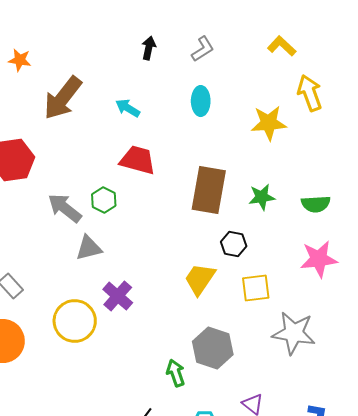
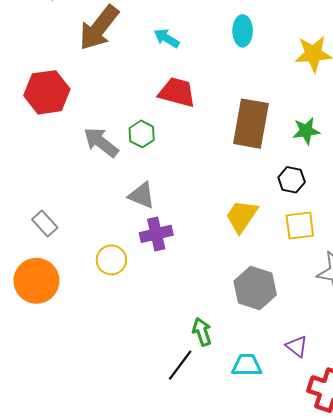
black hexagon: (234, 244) -> (292, 180), moved
gray triangle: (89, 248) -> (142, 195), moved, turned 36
purple cross: (118, 296) -> (156, 234), turned 36
yellow circle: (75, 321) -> (111, 260), size x0.7
green arrow: (176, 373) -> (202, 332), moved

